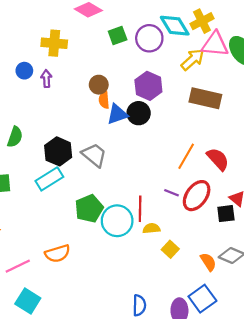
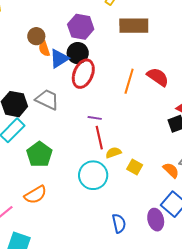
purple line: (171, 193) -> (95, 118), moved
red ellipse: (197, 196) -> (83, 74), moved
green pentagon: (89, 209) -> (39, 154), moved
cyan circle: (117, 221) -> (93, 175), moved

